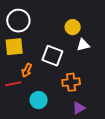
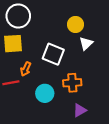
white triangle: (83, 45) -> (86, 44), turned -32
cyan circle: (39, 100) -> (45, 93), moved

